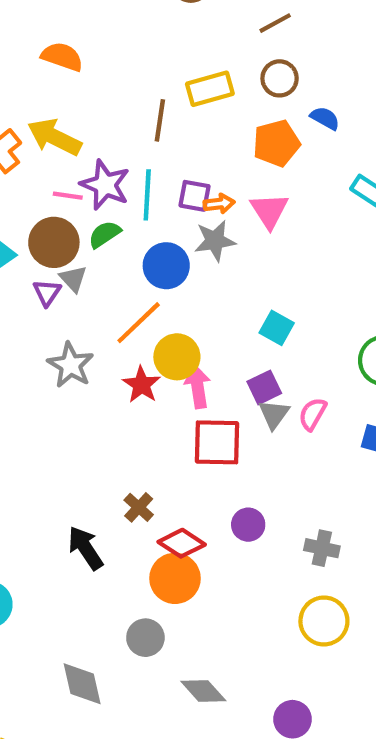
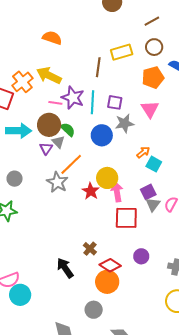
orange arrow: (219, 204) -> (143, 152), moved, turned -32
green semicircle: (105, 234) -> (68, 130), moved, turned 77
orange line: (139, 323) -> (71, 164), moved

